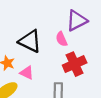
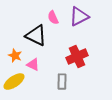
pink semicircle: (61, 39) -> (53, 18), moved

